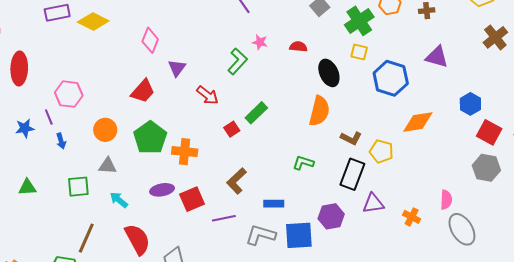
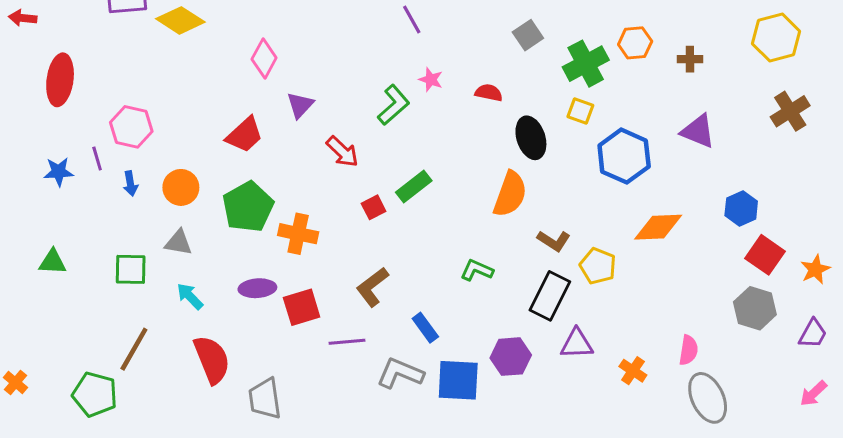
blue arrow: (61, 141) -> (130, 184), moved
blue rectangle: (274, 204) -> (425, 328), turned 48

